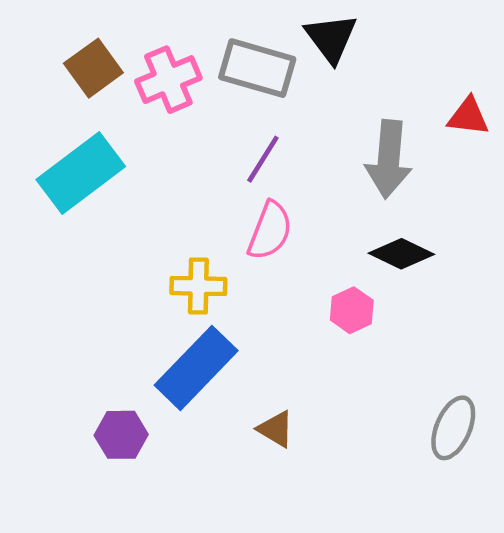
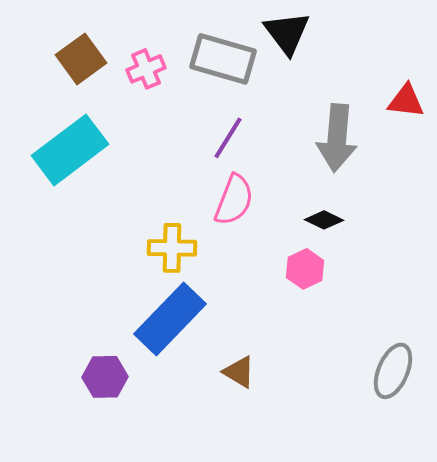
pink cross: (168, 80) -> (146, 69), size x0.7
black diamond: (401, 254) -> (324, 220), moved, size x0.7

